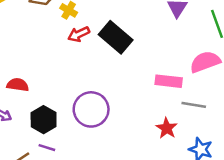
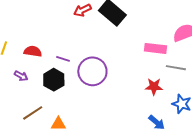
red star: (167, 128) -> (154, 87), turned -30
purple line: (47, 148) -> (63, 59), moved

